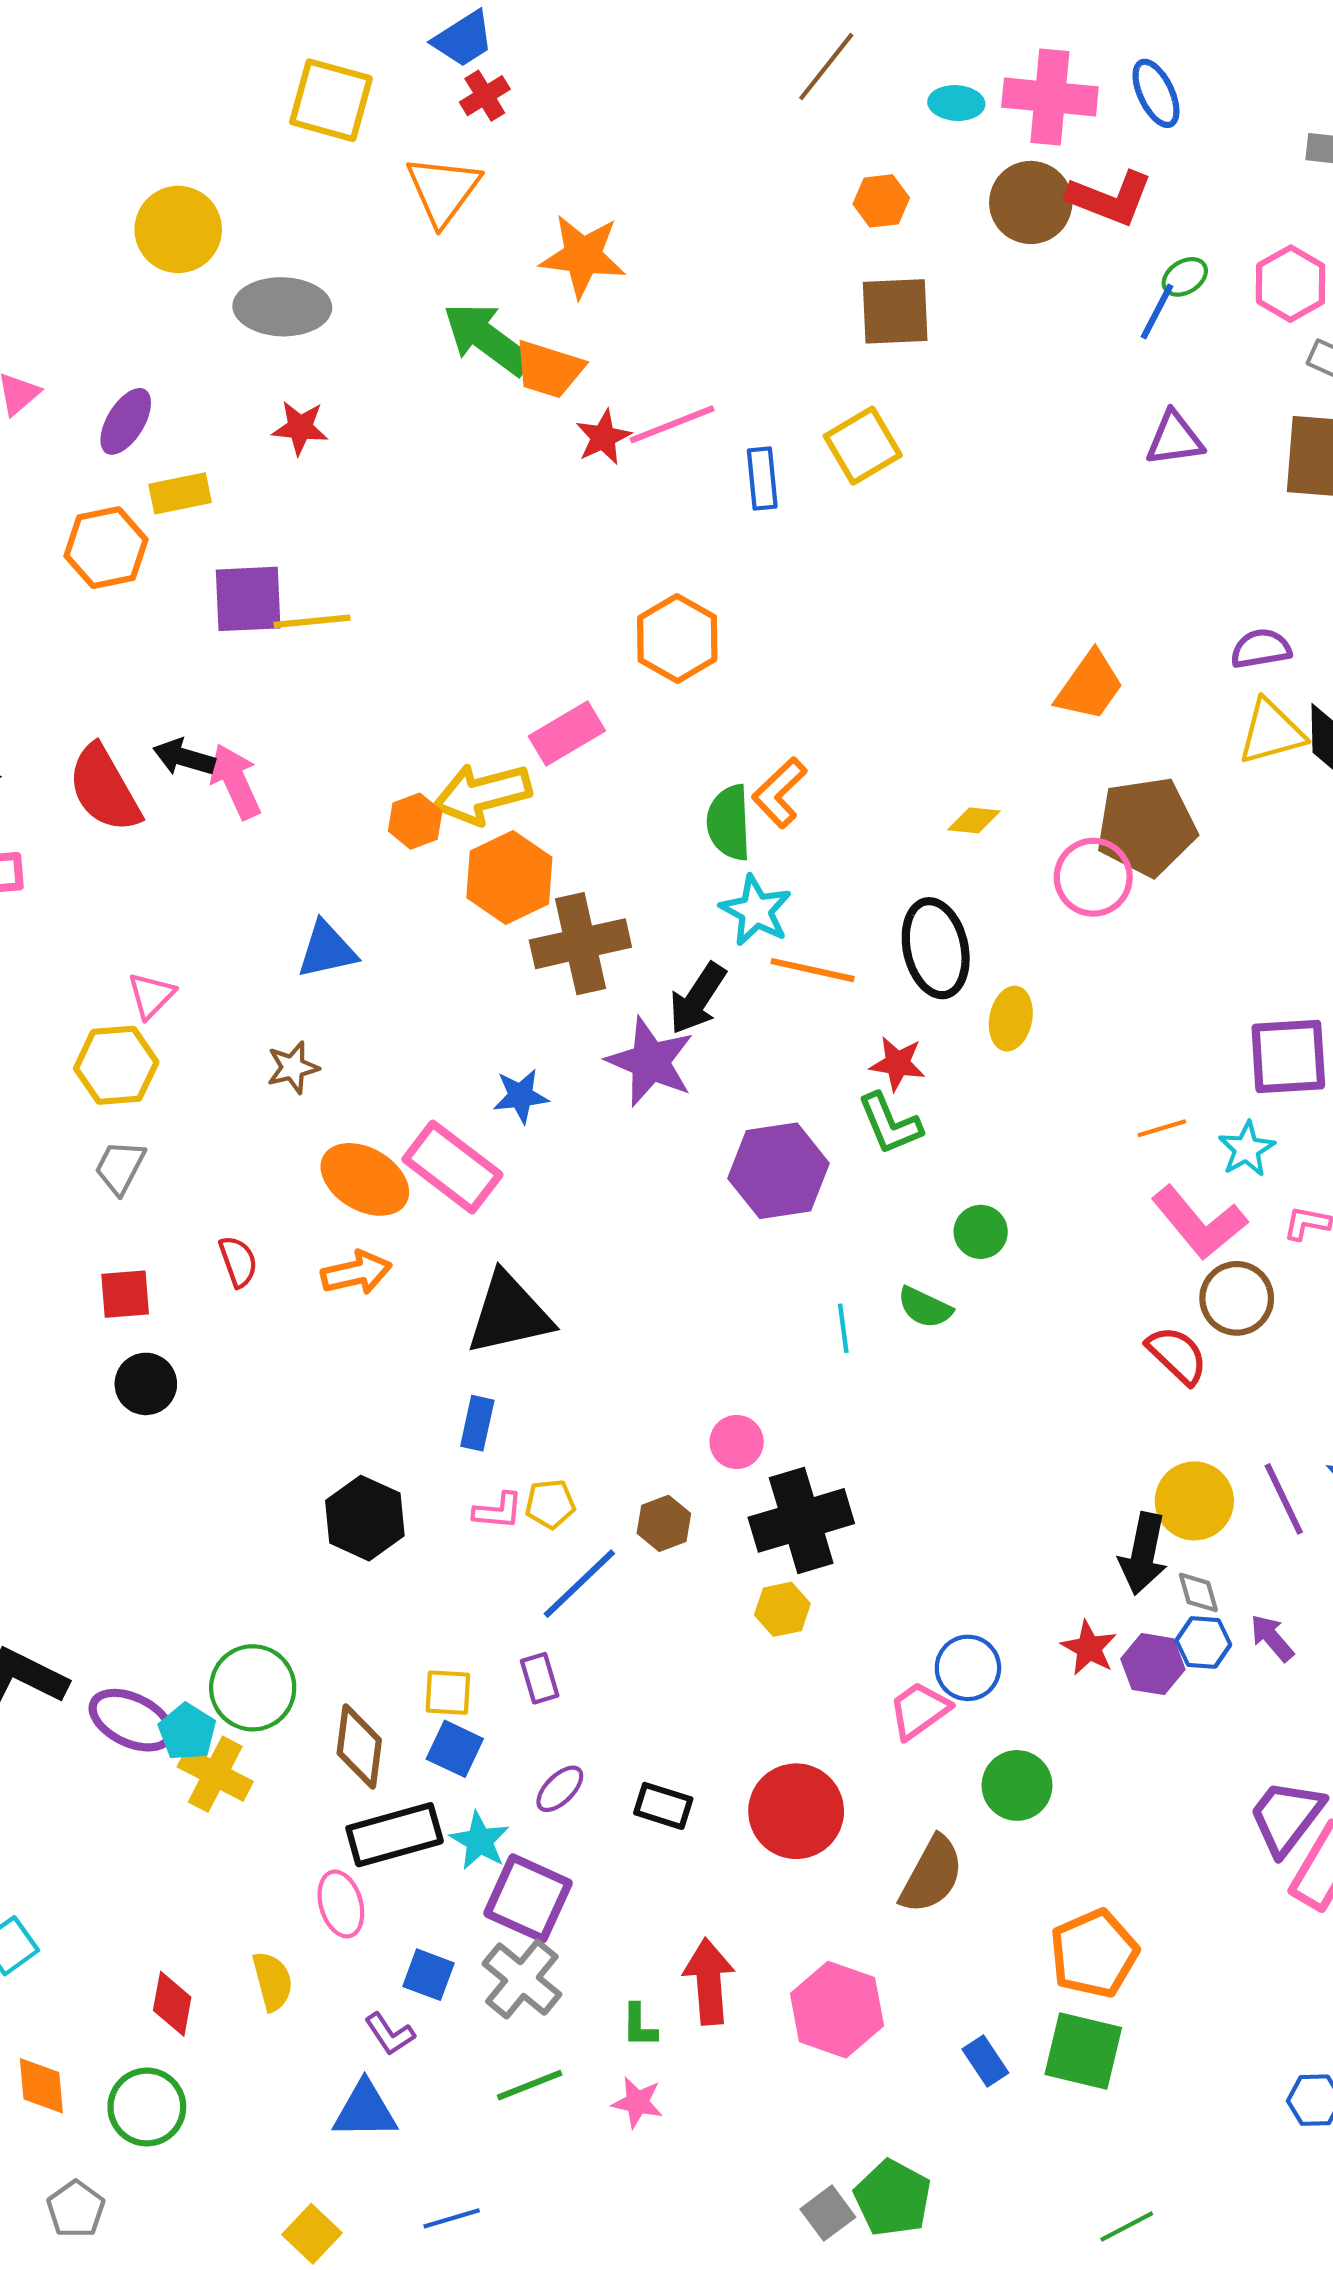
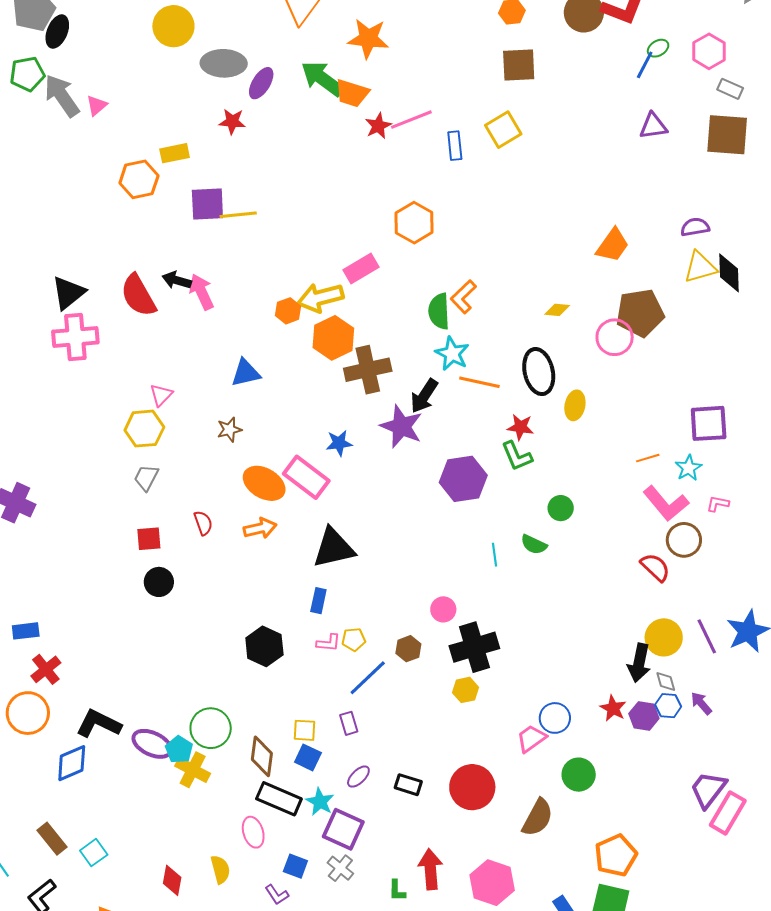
purple ellipse: (126, 421) -> (261, 83), moved
black rectangle: (395, 1835) -> (279, 799), turned 39
gray cross: (522, 1979) -> (340, 868), size x0.7

